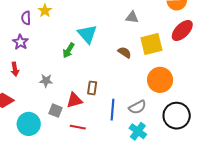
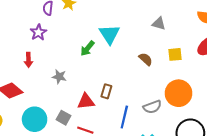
yellow square: (151, 44) -> (175, 54), size x0.6
gray semicircle: (137, 107) -> (152, 107), moved
gray square: (55, 111) -> (64, 118), moved

